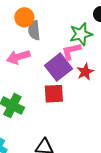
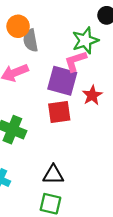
purple square: (59, 67) -> (62, 81), turned -32
red star: (85, 72) -> (92, 95), moved

